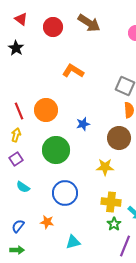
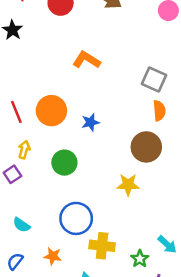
blue star: (83, 124) -> (90, 122), moved
yellow arrow: (16, 135) -> (24, 150), moved
green circle: (56, 150) -> (64, 163), size x0.7
cyan semicircle: (23, 187) -> (22, 225), moved
yellow cross: (111, 202) -> (102, 246), moved

